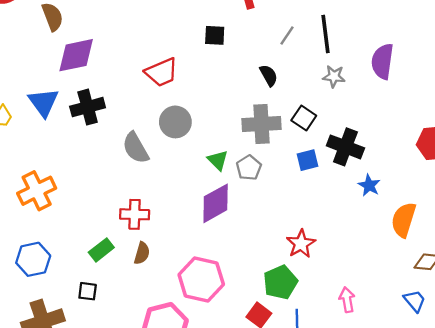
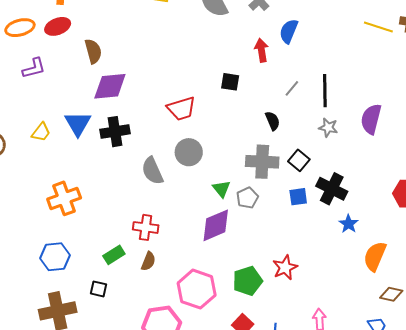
green pentagon: (280, 282) -> (248, 281), moved

